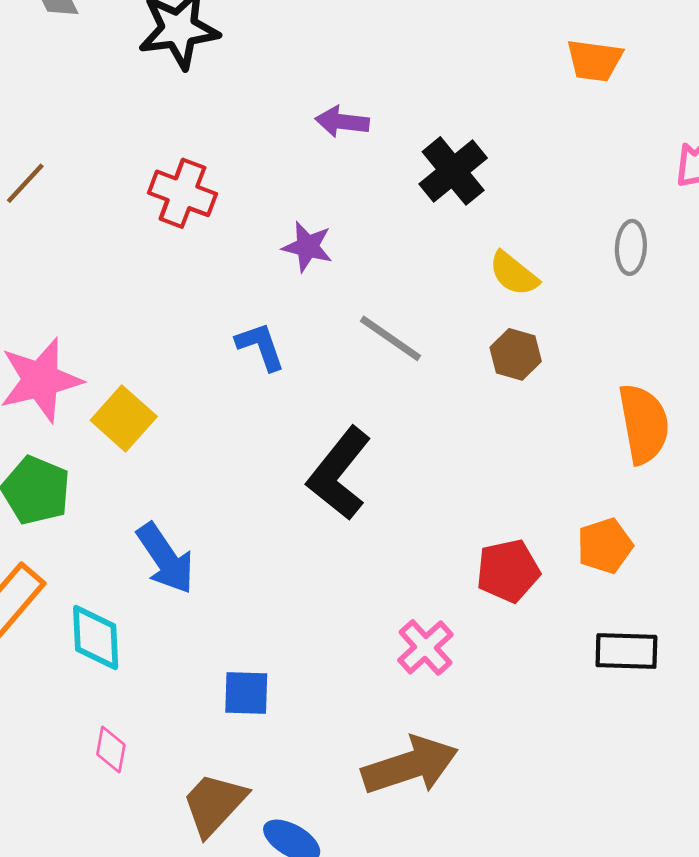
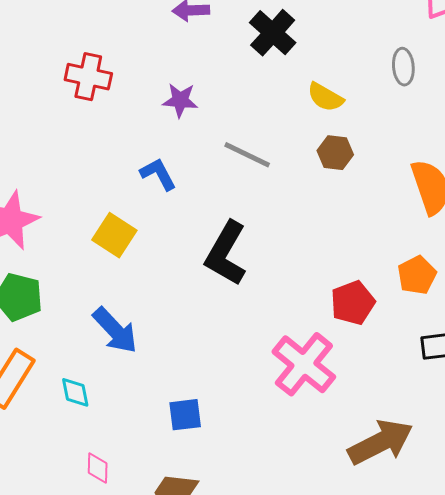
yellow square: (124, 418) -> (114, 235), moved
cyan diamond: (96, 638) -> (75, 392), size x0.7
pink cross: (425, 647) -> (304, 364), size x1.6
brown arrow: (410, 765) -> (380, 442), moved

